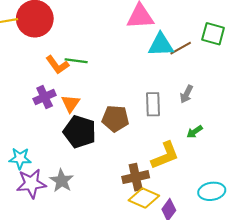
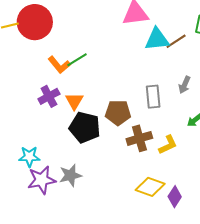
green line: (76, 61) -> (77, 60), turned -35
yellow L-shape: (165, 155) -> (168, 145), size x0.7
brown cross: (136, 177) -> (139, 138), moved
gray star: (62, 181) -> (70, 175), turned 30

